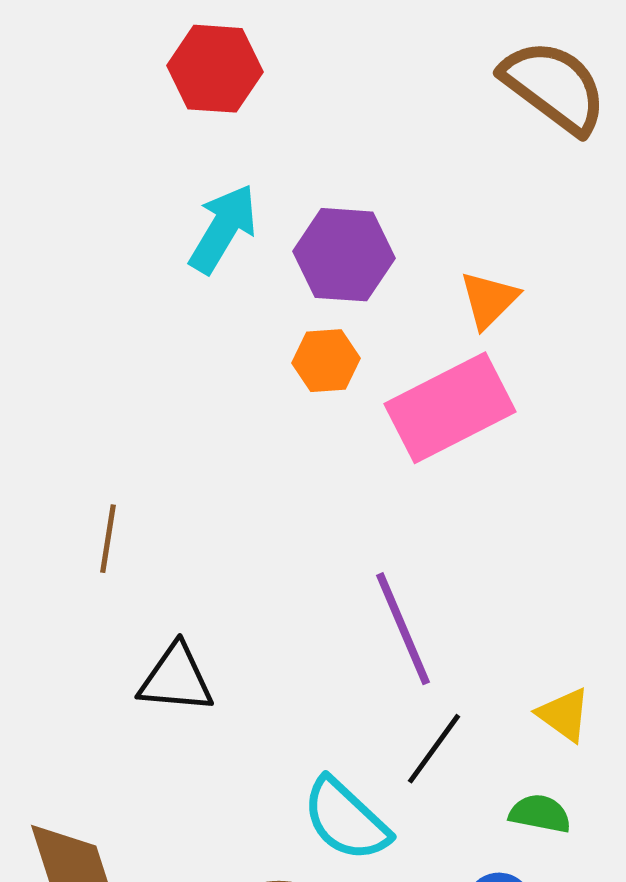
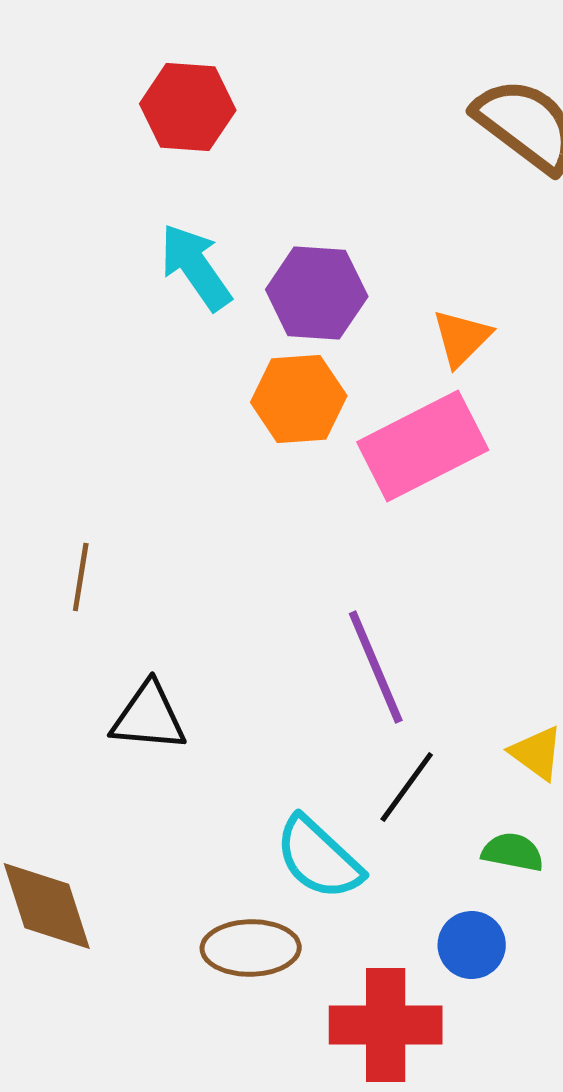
cyan arrow: (223, 229) -> (196, 267), turned -66
orange hexagon: (326, 361) -> (299, 399), size x1.4

